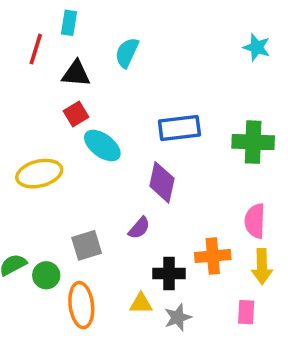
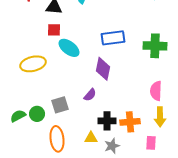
red square: (76, 114) -> (54, 30), turned 32
orange cross: (213, 256) -> (130, 122), moved
green circle: (46, 275) -> (37, 114), moved

